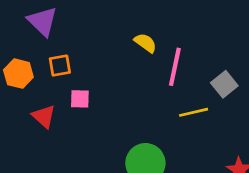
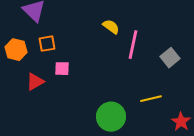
yellow line: (194, 112) -> (151, 99), moved
red triangle: (44, 116) -> (35, 82), turned 48

